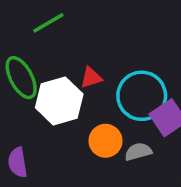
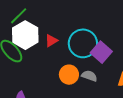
white hexagon: (59, 101) -> (25, 35), moved
gray semicircle: (138, 152) -> (89, 76), turned 49

